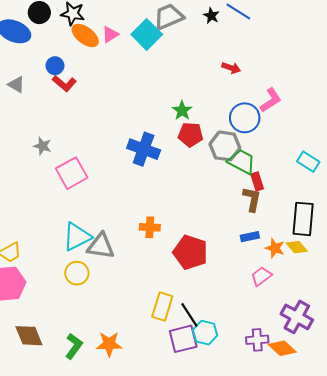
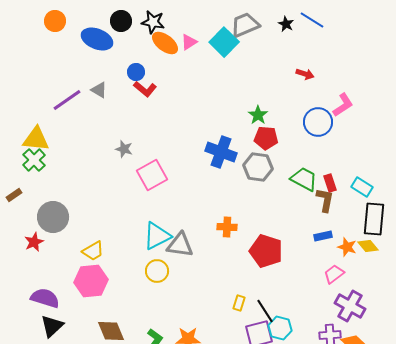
gray hexagon: (225, 146) -> (258, 167), moved
green trapezoid: (242, 162) -> (304, 179), moved
cyan rectangle: (308, 162) -> (362, 187), moved
yellow rectangle: (162, 307) -> (239, 303), size x0.6
purple cross: (297, 317) -> (350, 306), moved

